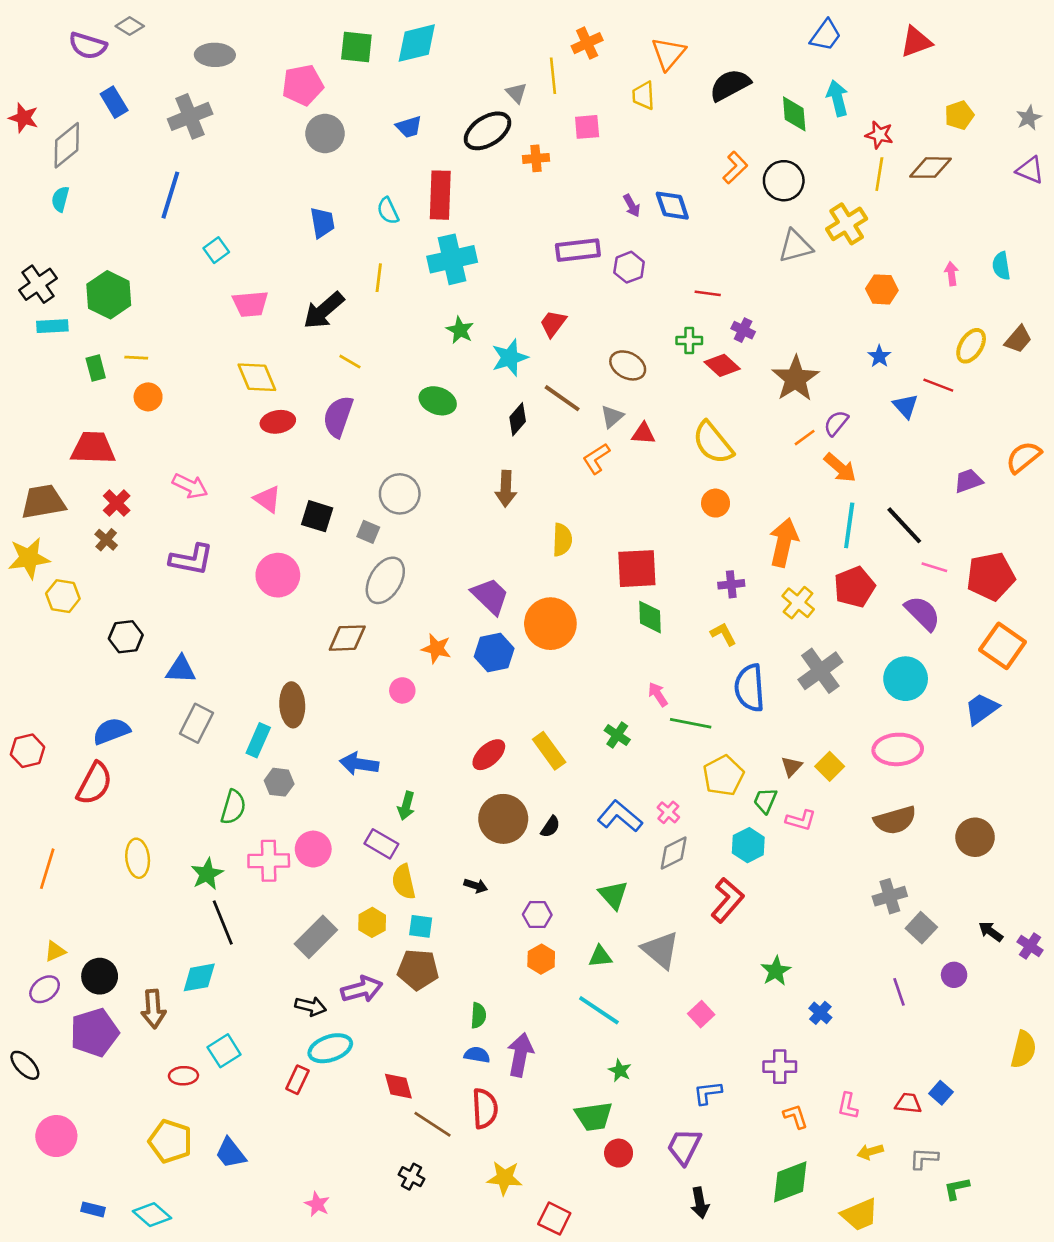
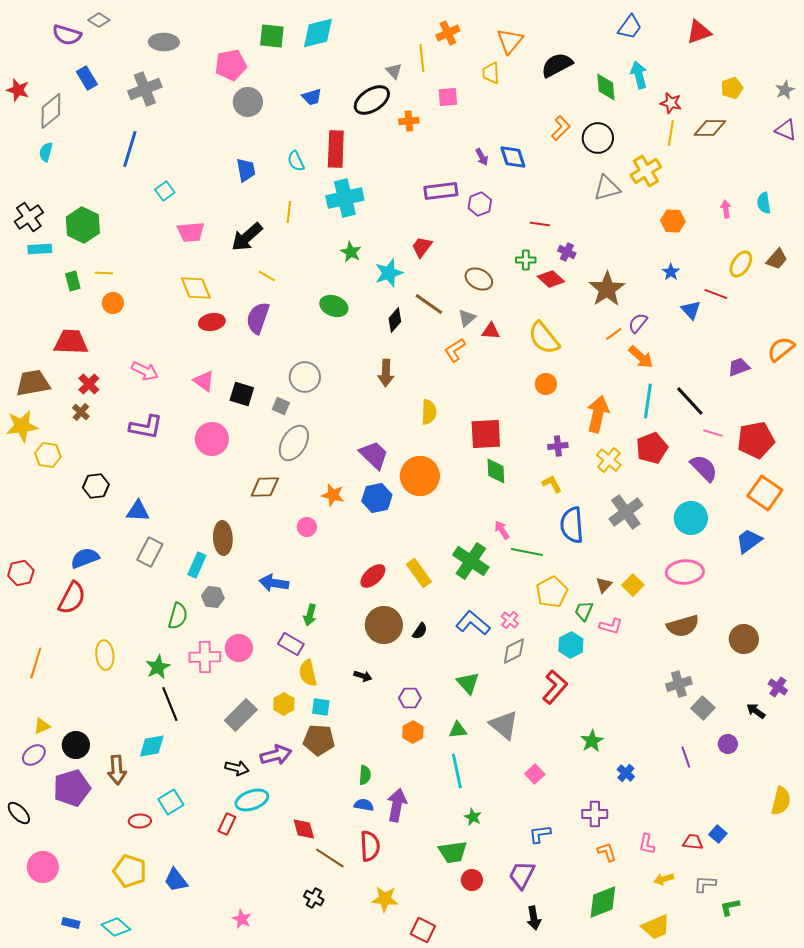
green cross: (617, 735) -> (471, 561), size x1.8
purple cross: (1030, 946) -> (778, 687), moved
cyan line: (599, 1010) -> (457, 771), turned 44

